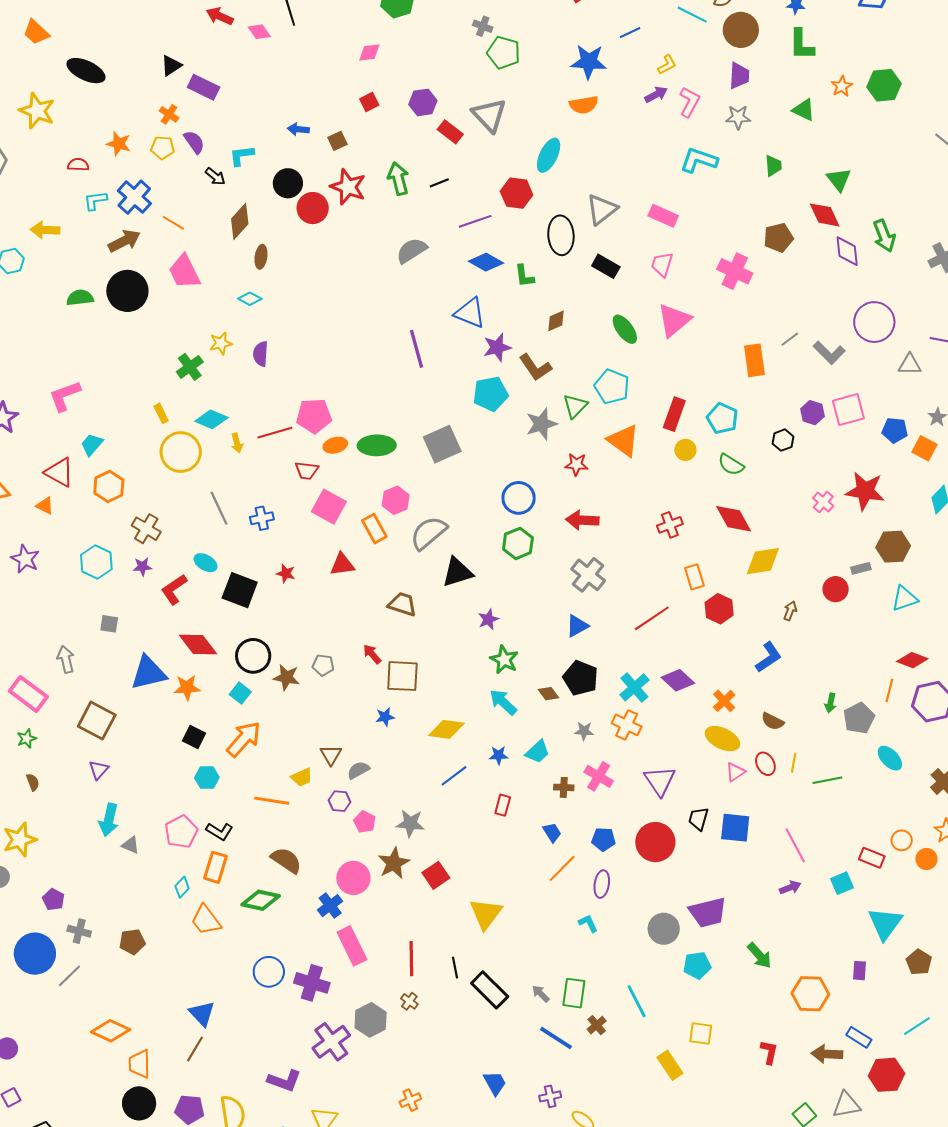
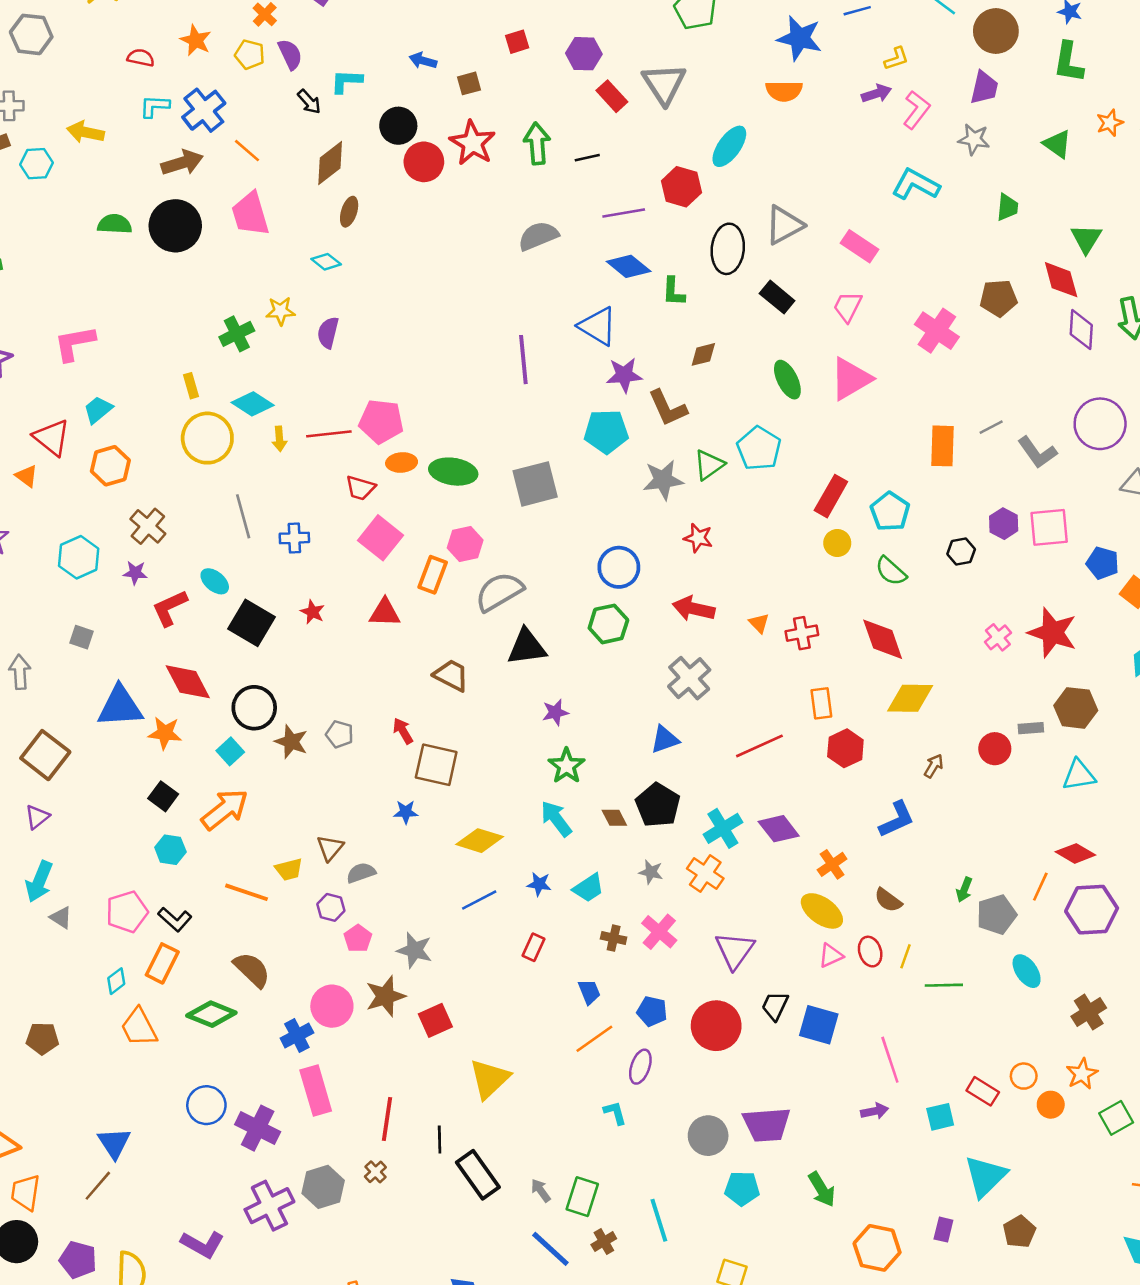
orange triangle: (623, 441) -> (759, 623), moved, size x0.5
orange rectangle: (374, 529) -> (433, 575), turned 40

